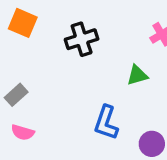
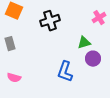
gray rectangle: (16, 95) -> (10, 44), moved, turned -64
purple circle: (152, 144) -> (93, 59), moved

